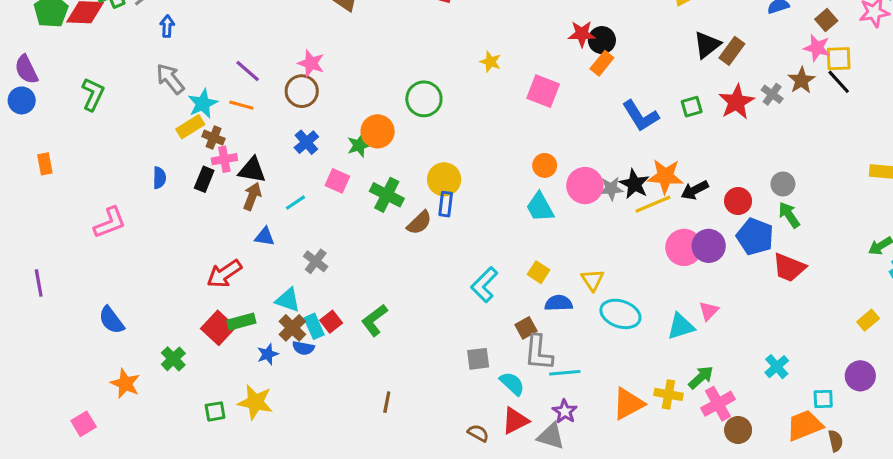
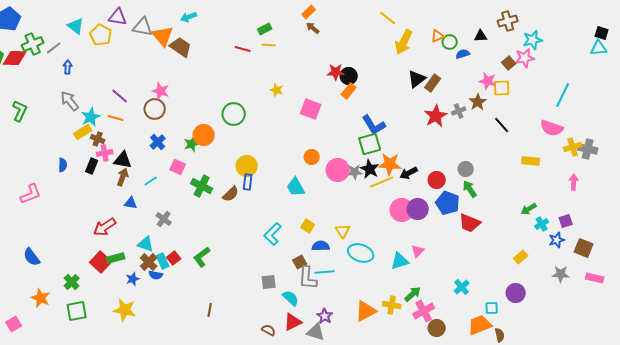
brown square: (826, 20) -> (509, 63), moved
black line: (839, 82) -> (502, 125), moved
gray cross: (772, 94) -> (459, 111), turned 32
green square: (692, 107) -> (370, 144), moved, size x1.6
green cross: (387, 195) -> (202, 186), moved
cyan trapezoid: (540, 207) -> (296, 187), moved
cyan line: (565, 373) -> (325, 272), moved
green square: (215, 411) -> (77, 311), moved, size x1.5

